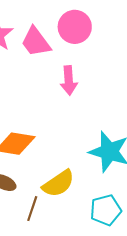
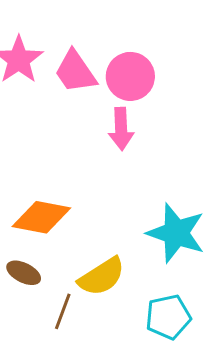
pink circle: (75, 27) -> (130, 76), moved

